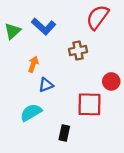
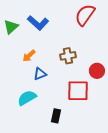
brown cross: (78, 50) -> (68, 56), moved
orange arrow: (33, 64) -> (29, 56), turned -152

